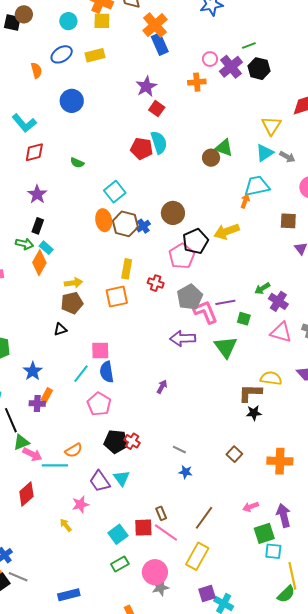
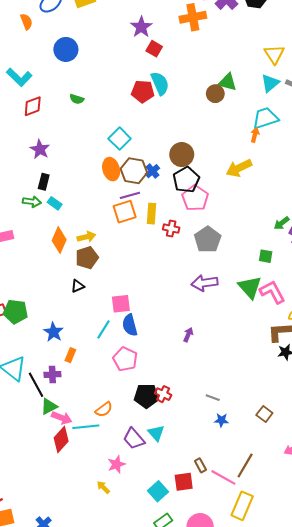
orange cross: (197, 82) -> (193, 17), size x1.4
green semicircle: (77, 163) -> (77, 99), moved
black pentagon: (195, 241) -> (186, 180), moved
orange diamond: (39, 263) -> (59, 240), moved
yellow rectangle: (127, 269) -> (151, 214), moved
orange square: (117, 297) -> (125, 212), moved
purple line: (225, 302) -> (130, 195), moved
pink L-shape: (205, 312) -> (272, 292), moved
purple cross: (37, 403) -> (52, 375), moved
brown square: (234, 454) -> (264, 414), moved
red diamond: (26, 494) -> (61, 440), moved
pink line: (166, 532) -> (223, 477), moved

